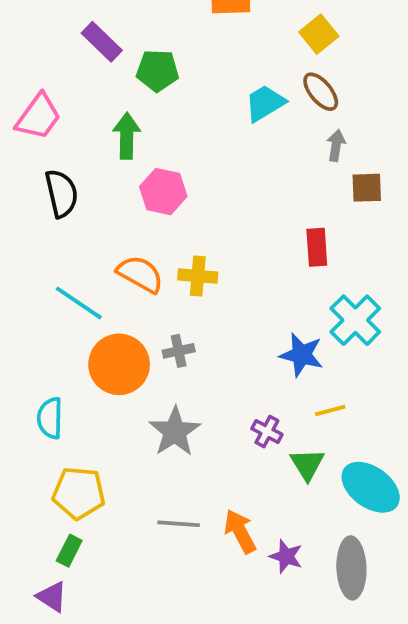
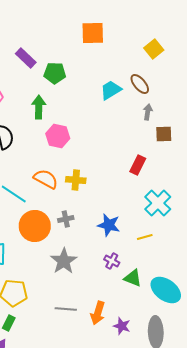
yellow square: (319, 34) -> (154, 49), moved
red rectangle: (317, 247) -> (138, 165), turned 30
blue star: (301, 355) -> (109, 225), moved
yellow line: (330, 410) -> (145, 237), moved
green triangle: (307, 464) -> (133, 278), turned -36
orange arrow: (240, 531) -> (98, 313), turned -135

